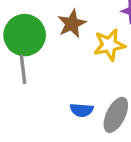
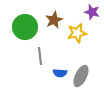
gray line: (23, 69) -> (40, 56), moved

